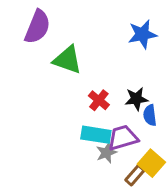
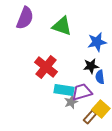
blue star: (142, 34) -> (97, 42), moved
green triangle: (67, 60) -> (62, 26), moved
red cross: (99, 100) -> (46, 67), moved, size x1.6

